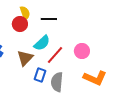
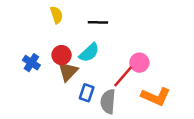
yellow semicircle: (25, 13) -> (57, 15), moved
red circle: (20, 24) -> (62, 55), moved
red line: (55, 55) -> (123, 76), moved

